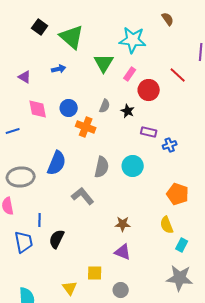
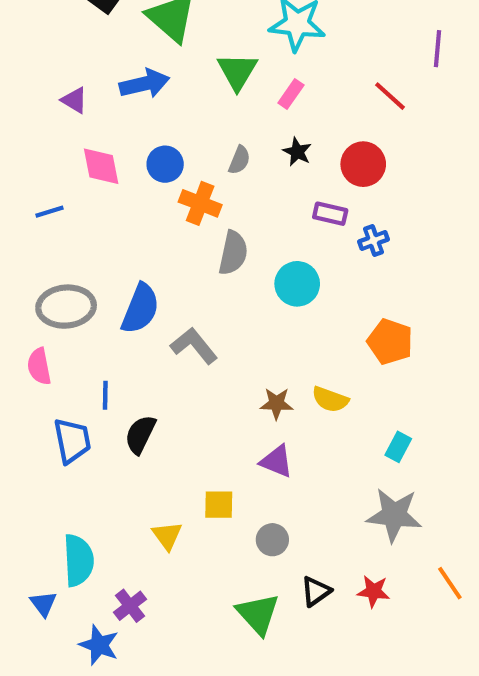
blue arrow: (59, 69) -> (144, 84), size x1.6
red circle: (149, 90) -> (363, 164), moved
black star: (128, 111) -> (297, 152), moved
blue semicircle: (57, 163) -> (140, 309), moved
gray semicircle: (102, 167) -> (233, 253), moved
yellow semicircle: (167, 225) -> (330, 399), moved, turned -48

